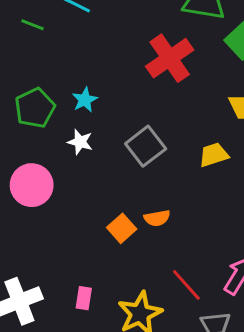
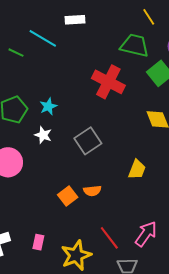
red cross: (170, 58) -> (108, 82), turned -32
yellow trapezoid: (214, 155) -> (137, 170), moved, turned 125

